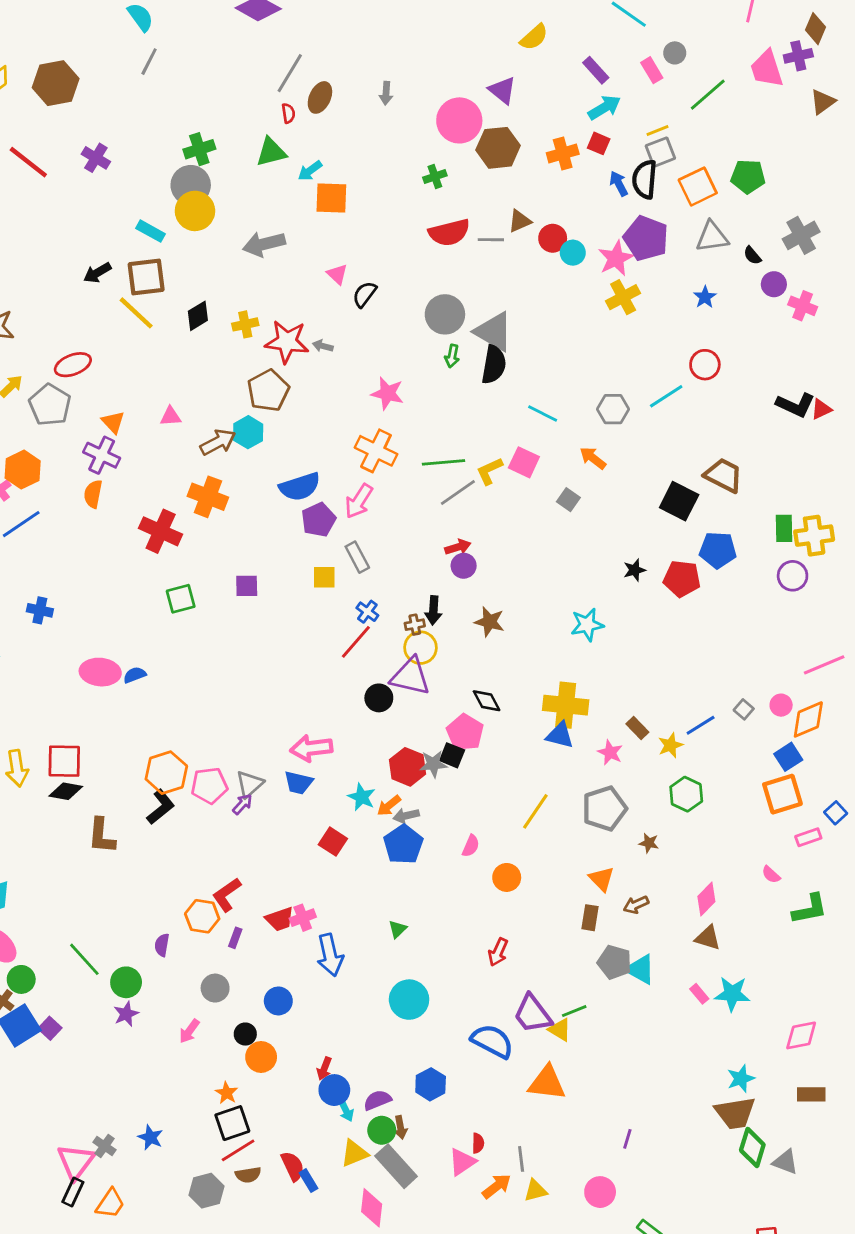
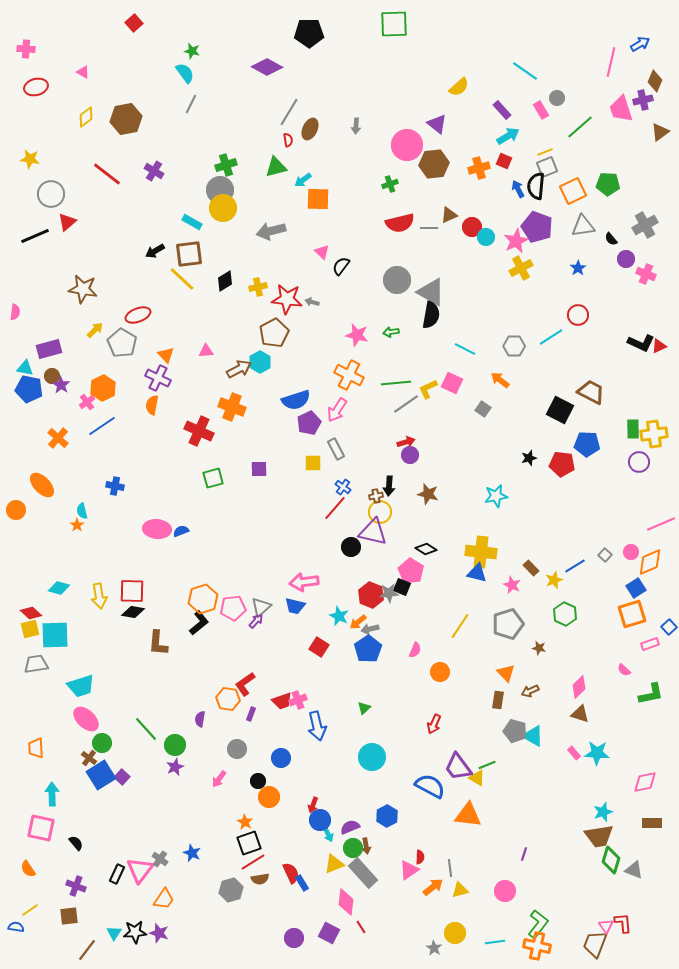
green arrow: (452, 356) -> (391, 332), moved, turned 70
black diamond: (487, 701) -> (426, 549), turned -30
black rectangle: (73, 1192) -> (117, 874), moved

